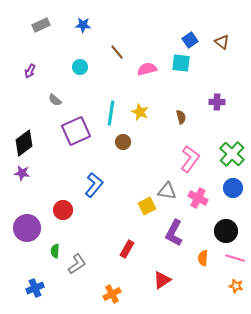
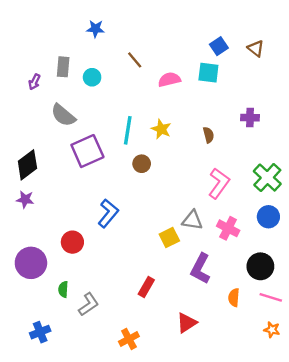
gray rectangle: (41, 25) -> (63, 67), moved, turned -60
gray semicircle: (55, 100) -> (63, 115), size x1.6

